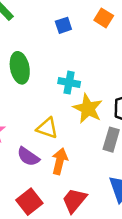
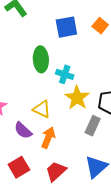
blue square: (63, 25) -> (66, 27), size x1.6
green ellipse: (20, 68) -> (41, 59), moved

